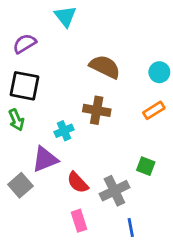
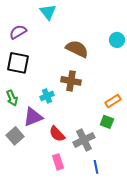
cyan circle: (159, 72) -> (117, 40), moved
orange rectangle: (154, 110) -> (113, 101), moved
green arrow: (16, 120) -> (12, 98), moved

